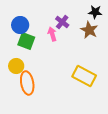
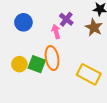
green square: (26, 41) -> (37, 64), moved
orange ellipse: (27, 83) -> (52, 58), moved

